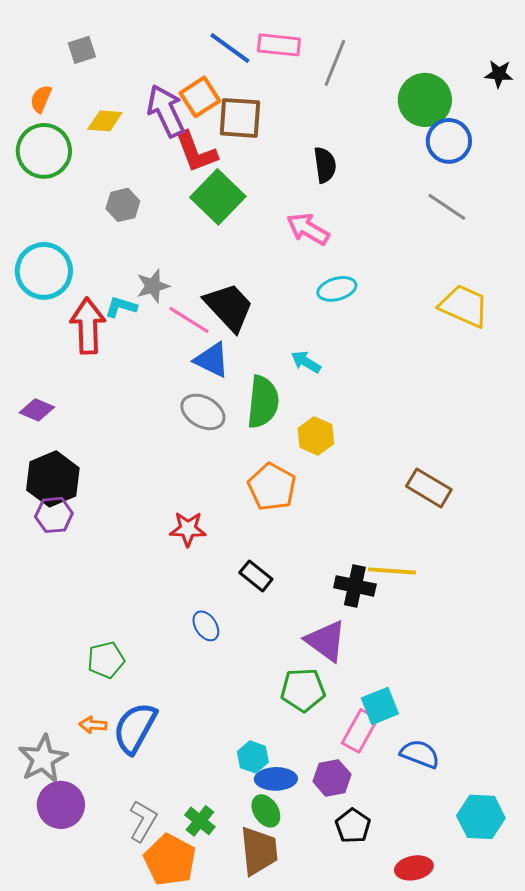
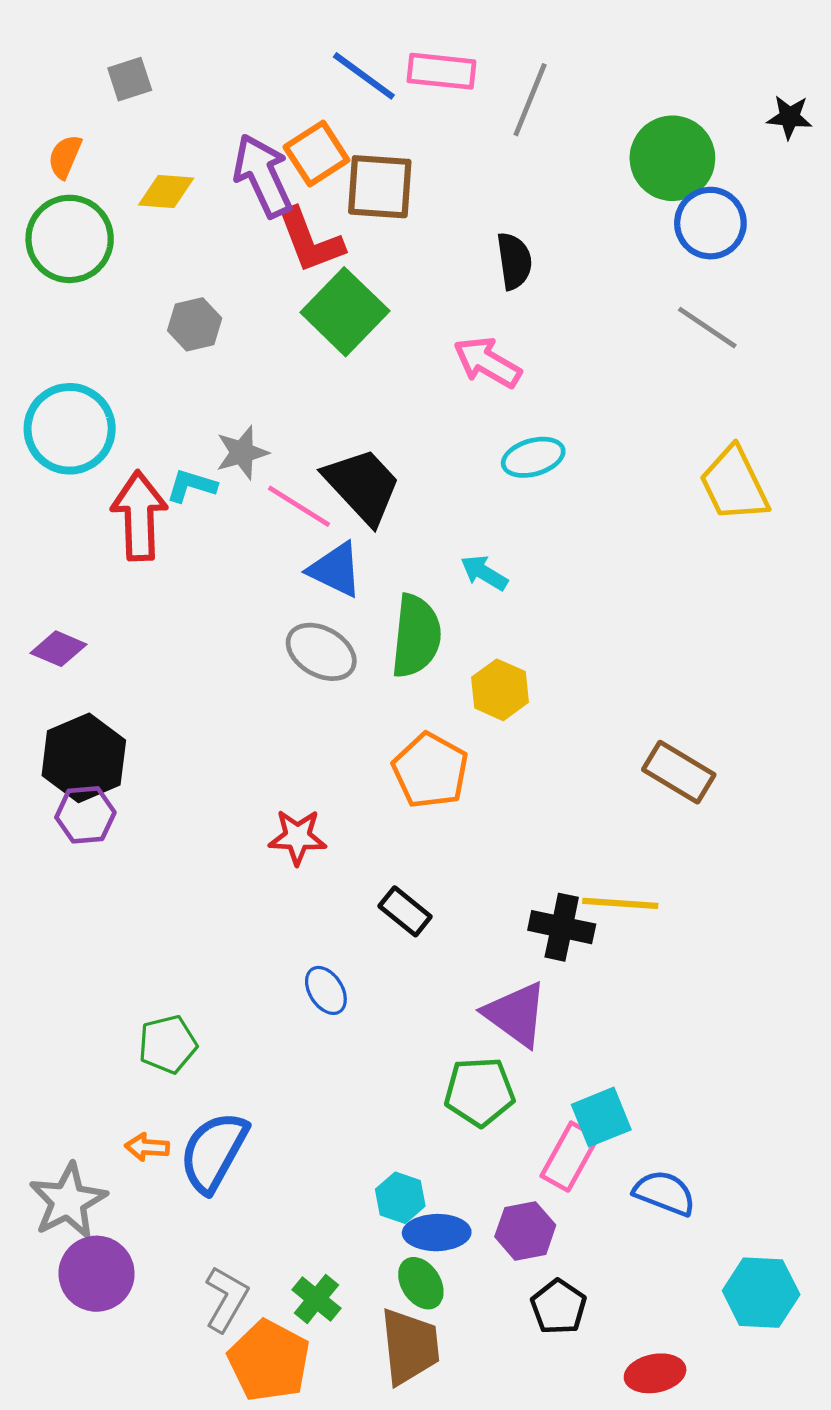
yellow trapezoid: (464, 306) -> (734, 484), turned -140

